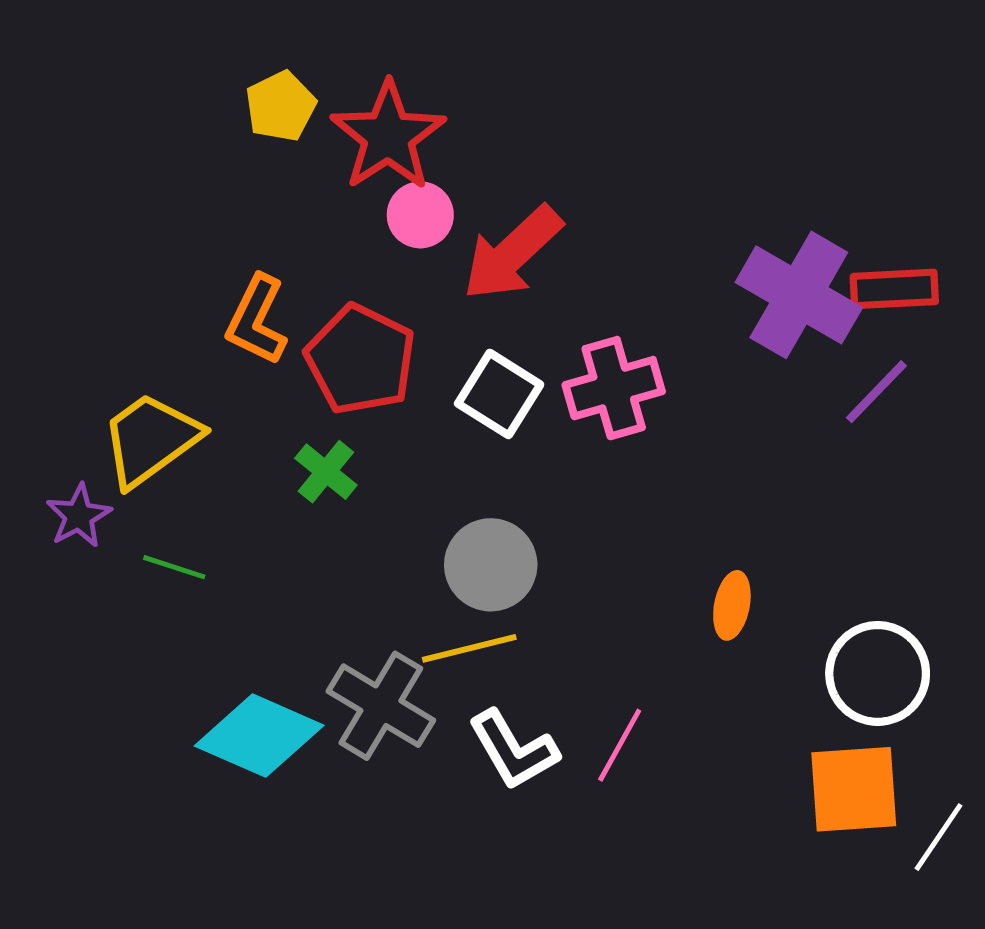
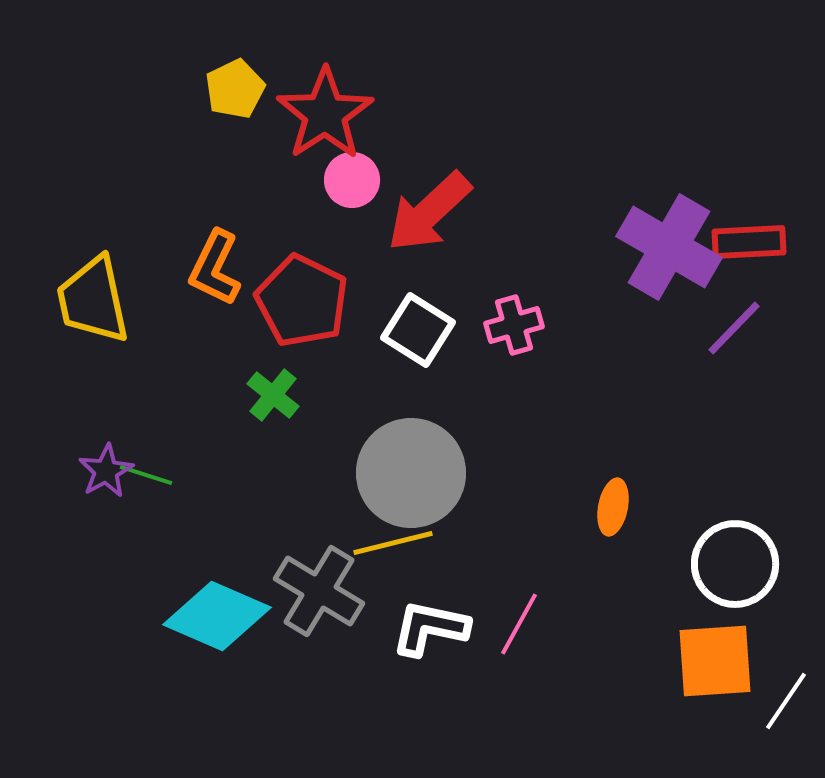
pink cross: (614, 388) -> (514, 325), size x0.7
yellow trapezoid: (150, 439) -> (93, 300), moved, turned -66
purple star: (79, 516) -> (106, 471), moved
gray circle: (491, 565) -> (411, 473), size x1.4
white L-shape: (513, 750) -> (430, 628), turned 132

